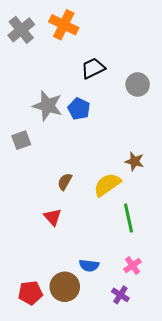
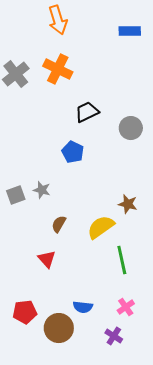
gray star: (48, 106) -> (42, 190), moved, size x0.6
gray square: (21, 140) -> (16, 195), moved
red pentagon: (30, 293) -> (25, 312), moved

